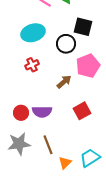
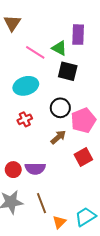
black square: (83, 27) -> (68, 71), moved
black circle: (66, 44) -> (60, 108), moved
red square: (82, 111) -> (83, 157), moved

